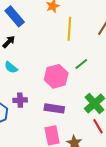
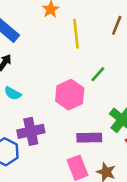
purple cross: (20, 100) -> (31, 131), size x1.5
purple rectangle: (54, 108) -> (89, 138), moved

